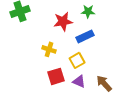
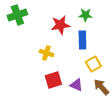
blue rectangle: (85, 36) -> (82, 40), turned -66
yellow square: (77, 60) -> (93, 64), moved

